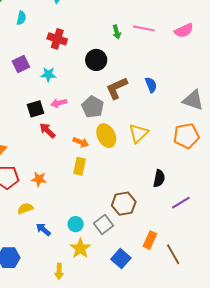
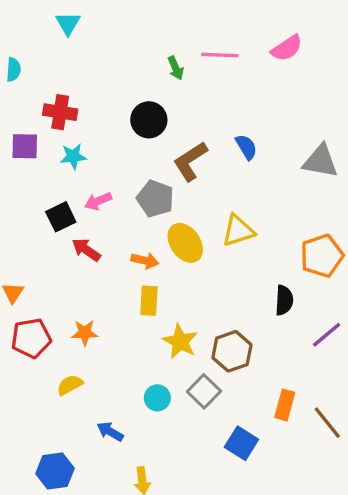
red cross: (57, 39) -> (60, 112), moved
purple square: (21, 64) -> (25, 146), turned 36
yellow triangle: (138, 133) -> (238, 231), turned 35
orange pentagon: (186, 136) -> (322, 256), moved
blue arrow: (43, 229) -> (110, 431), moved
yellow star: (80, 248) -> (180, 341), moved

